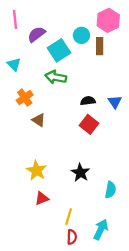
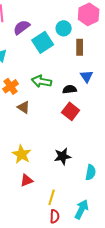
brown rectangle: (100, 46) -> (80, 47), moved
green arrow: (56, 77) -> (42, 81), moved
blue triangle: (115, 102) -> (87, 76), moved
black star: (80, 173) -> (63, 156), turned 30

